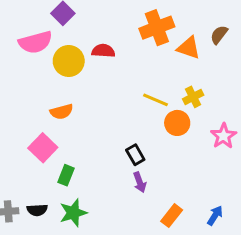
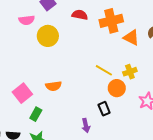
pink semicircle: (35, 42) -> (27, 20), size x0.7
red semicircle: (103, 51) -> (80, 15), moved
orange semicircle: (62, 112) -> (54, 86), moved
black rectangle: (135, 155) -> (104, 109), moved

